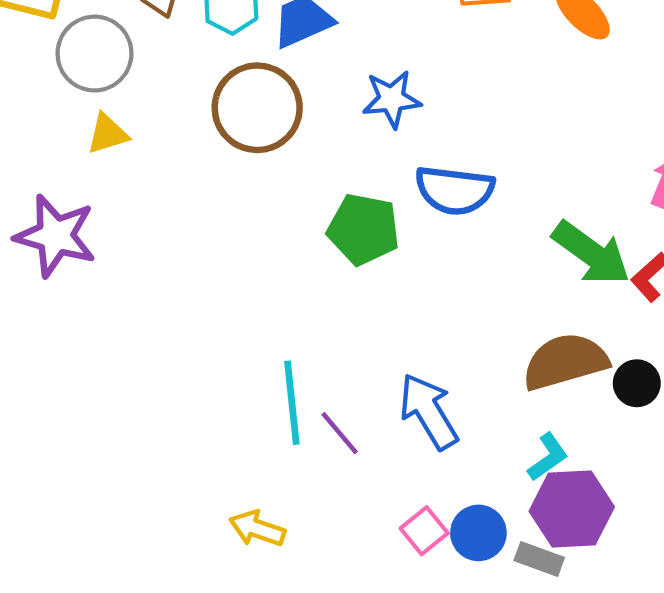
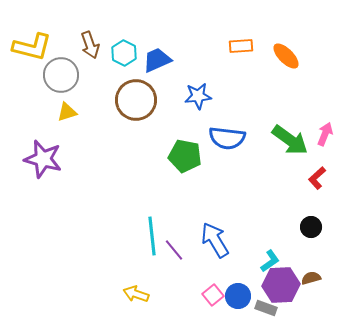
green arrow: (591, 253) -> (290, 140), moved
brown semicircle: (565, 362) -> (311, 278), moved, size x0.5

